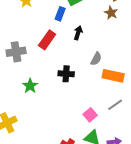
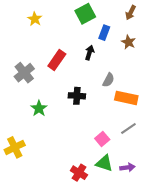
brown star: (111, 13) -> (128, 42), moved
blue rectangle: (60, 14) -> (104, 33), moved
gray cross: (16, 52) -> (24, 73), turned -30

